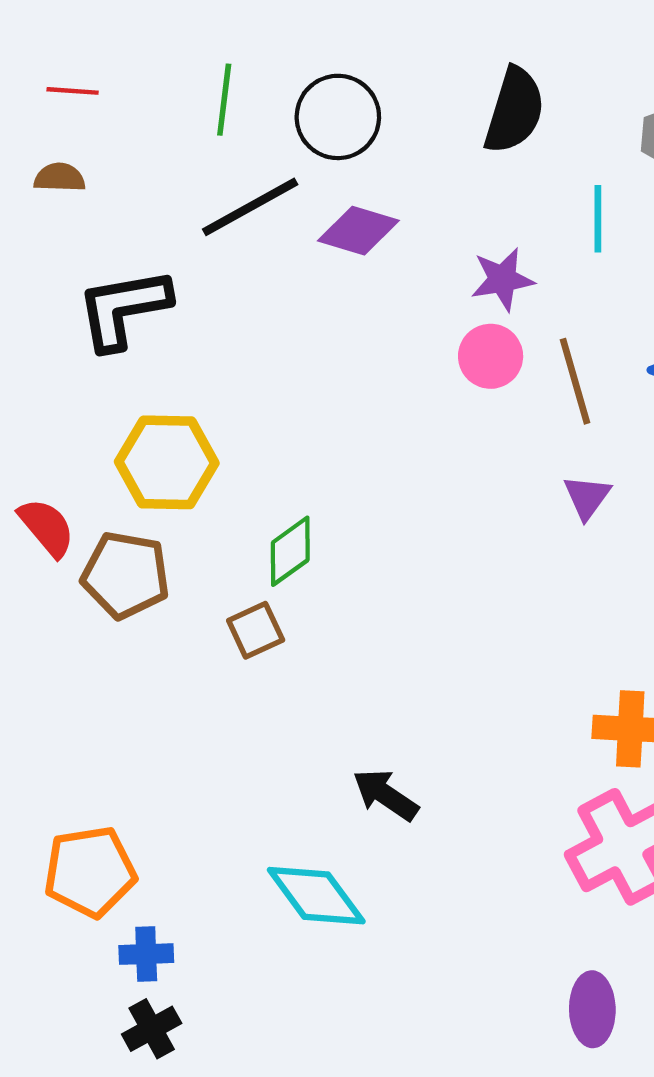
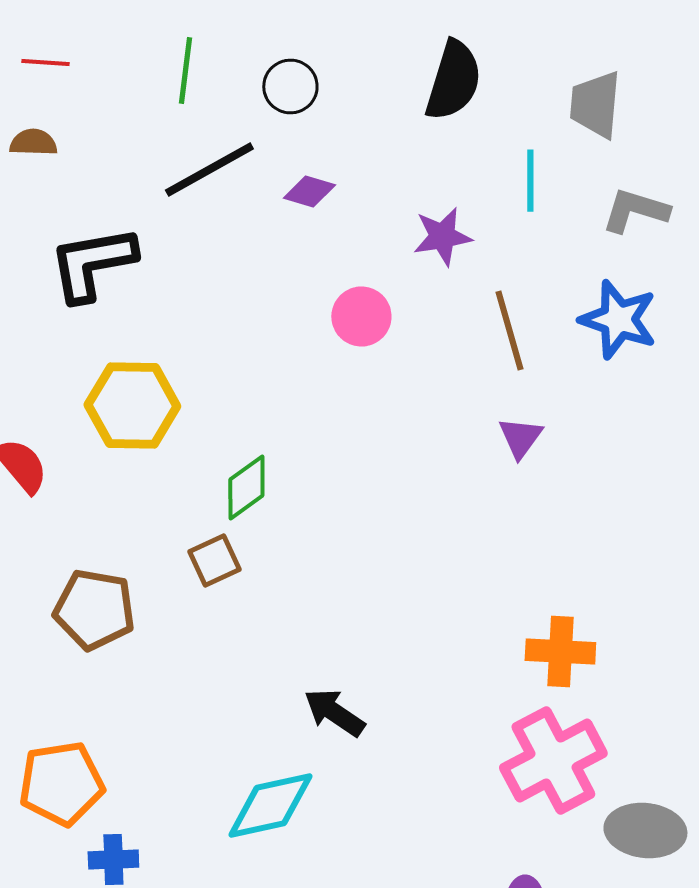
black circle: (338, 117) -> (290, 86), size x0.7
purple diamond: (358, 231) -> (309, 192), size x0.7
pink circle: (491, 356) -> (361, 316), moved
brown pentagon: (126, 575) -> (94, 610), moved
cyan diamond: (316, 896) -> (270, 806), turned -66

